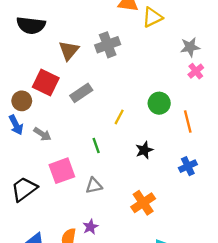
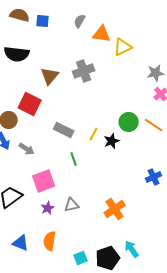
gray rectangle: (81, 93) -> (64, 130), moved, turned 60
orange line: (188, 121) -> (154, 125), moved, turned -42
black star: (144, 150) -> (112, 141), moved
gray triangle: (94, 186) -> (72, 205), moved
purple star: (90, 227) -> (48, 208), moved

